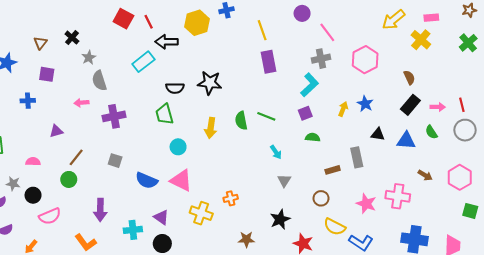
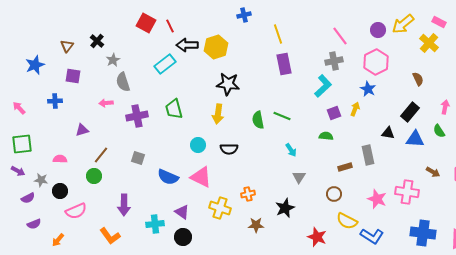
purple circle: (302, 13) -> (378, 30), moved
pink rectangle: (431, 18) -> (439, 22), turned 32
yellow hexagon: (197, 23) -> (216, 47), moved
black semicircle: (175, 88) -> (229, 149), moved
blue star: (365, 104) -> (368, 89), moved
black rectangle: (410, 105) -> (410, 112), moved
pink arrow: (438, 107) -> (445, 107), turned -80
purple square: (305, 113) -> (334, 113), moved
green trapezoid: (164, 114) -> (174, 109), moved
yellow arrow: (211, 128) -> (218, 114), moved
black star: (280, 219) -> (285, 208), moved
brown star: (246, 239) -> (256, 225), moved

